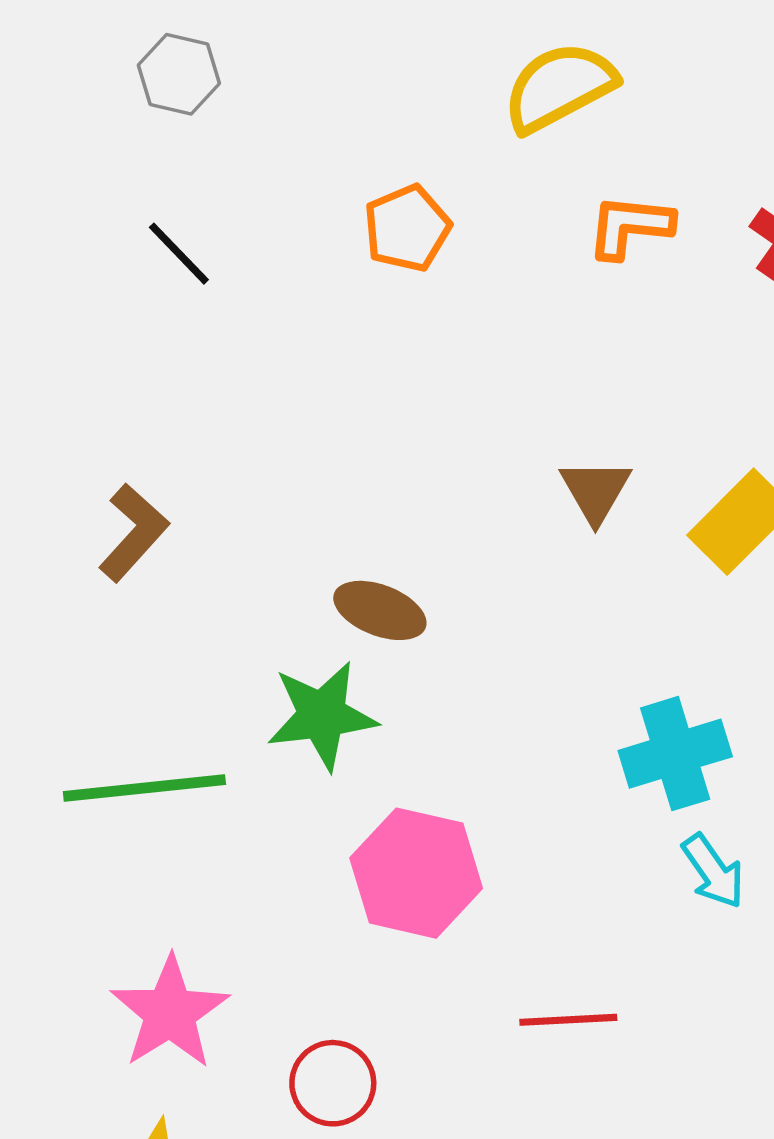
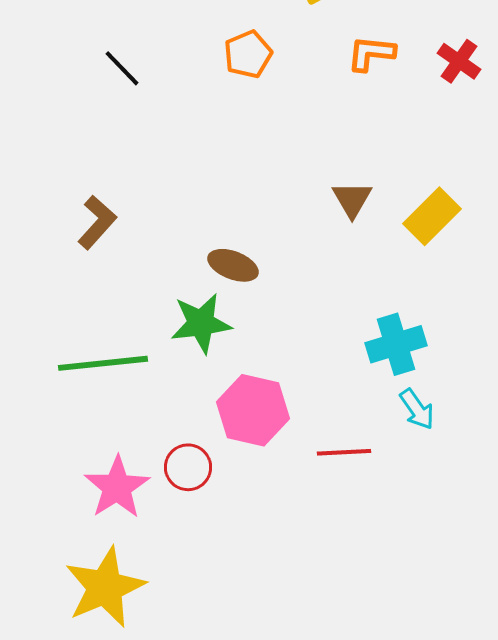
red line: (568, 1020) -> (344, 452), moved
red circle: (333, 1083) -> (188, 467), moved

